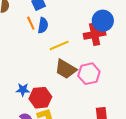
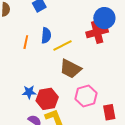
orange line: (31, 23) -> (26, 42), moved, turned 40
blue semicircle: (43, 25) -> (46, 35), moved
pink hexagon: (89, 74) -> (86, 96), moved

